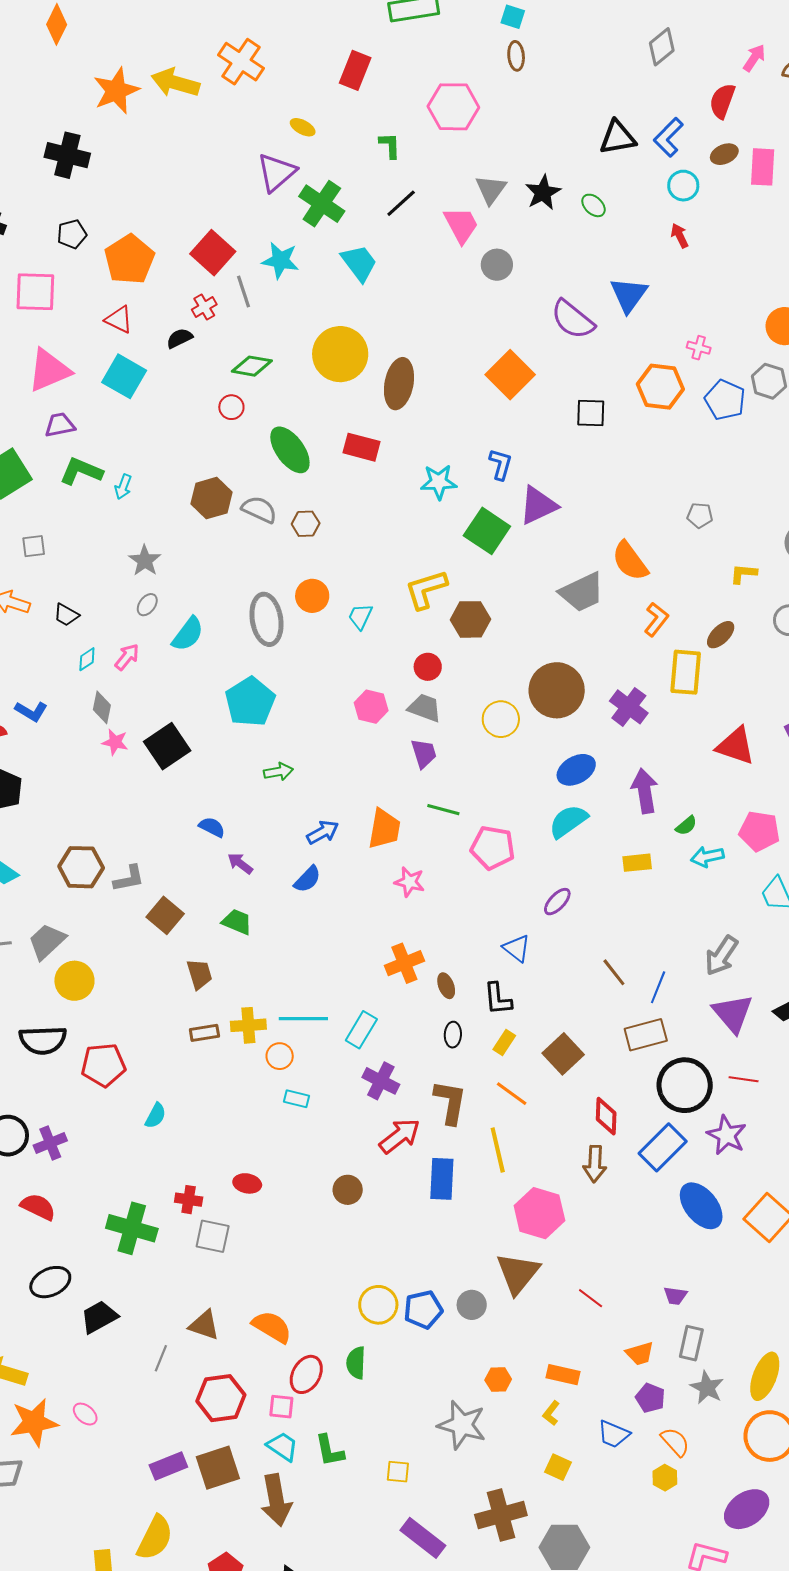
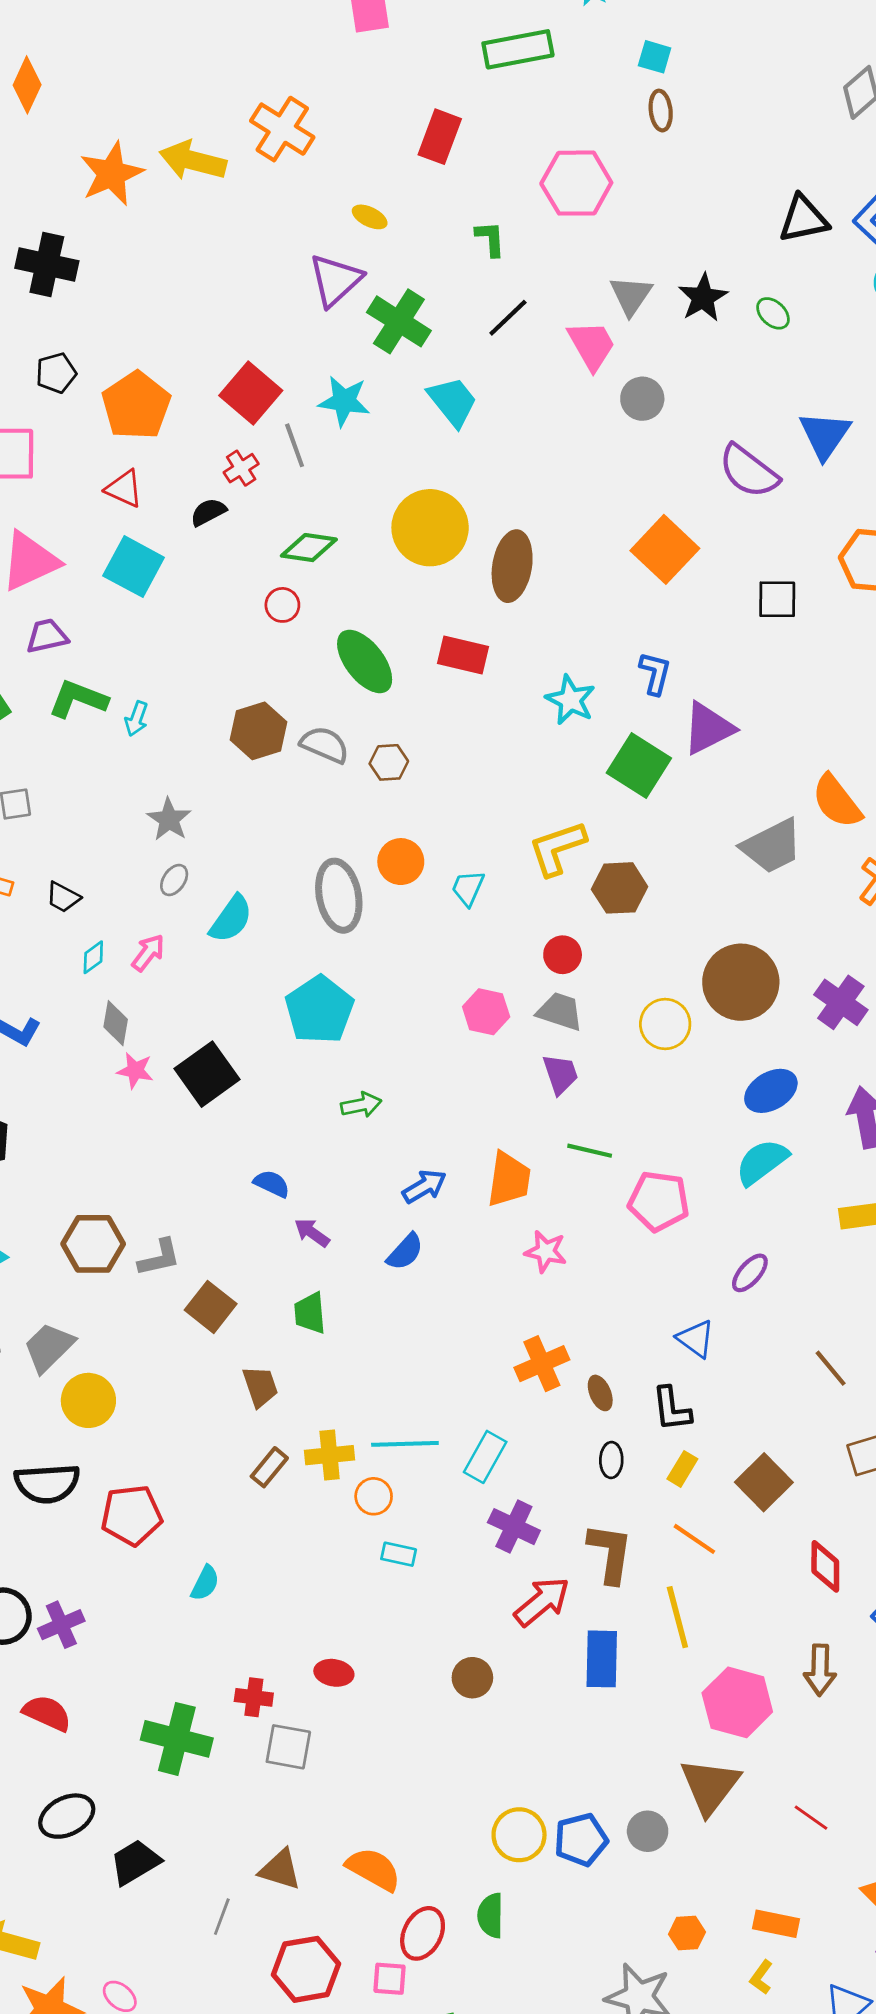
cyan star: (439, 482) -> (571, 700), turned 30
green trapezoid: (237, 922) -> (310, 1313), turned -116
brown rectangle: (204, 1033) -> (269, 1467), turned -40
brown arrow: (595, 1164) -> (820, 1670), moved

